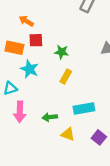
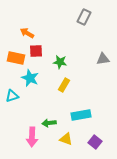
pink arrow: (20, 112) -> (32, 137), moved

